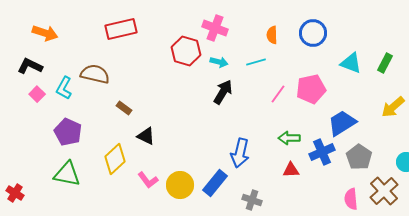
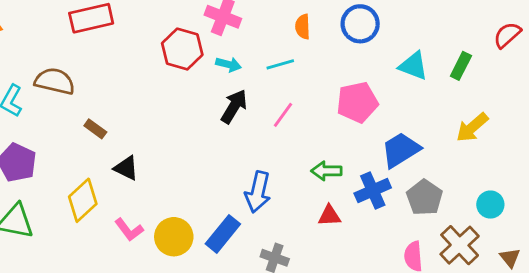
pink line: (278, 94) -> (283, 115), moved

